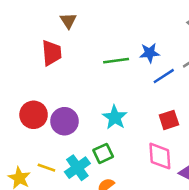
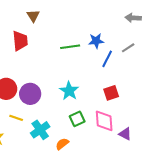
blue line: (164, 76) -> (107, 59), turned -30
green square: (103, 153) -> (77, 119), moved
yellow line: (46, 168) -> (16, 118), moved

